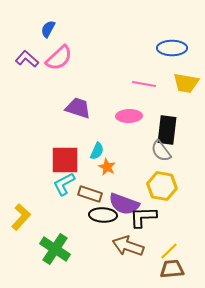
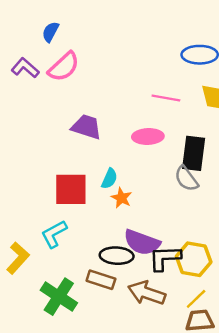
cyan L-shape: (64, 184) -> (54, 234), moved
yellow hexagon: (162, 186) -> (194, 259), moved
brown rectangle: (90, 194) -> (101, 280), moved

